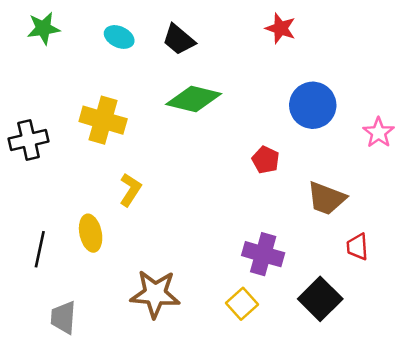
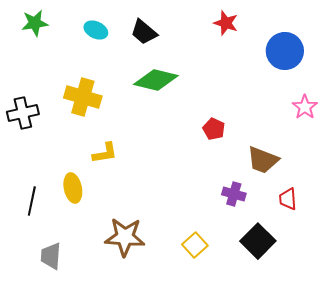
blue circle: (313, 105) -> (285, 51), moved
yellow L-shape: (130, 190) -> (105, 153), turned 48
purple cross: (263, 254) -> (234, 194), moved, size x0.7

